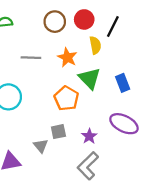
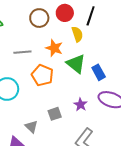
blue rectangle: (123, 83) -> (99, 72), moved
orange pentagon: (66, 98) -> (42, 75), moved
purple star: (89, 136) -> (80, 105), moved
gray triangle: (41, 146) -> (31, 127), moved

